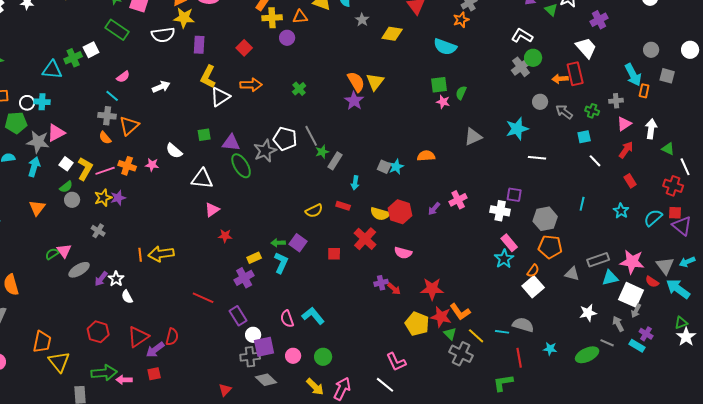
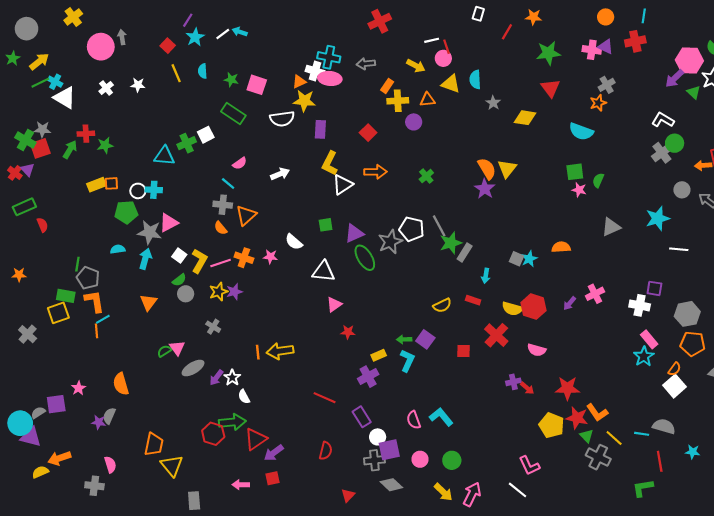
purple triangle: (231, 143) -> (354, 233), turned -30
green star: (322, 152) -> (451, 243), size x1.5
red semicircle: (172, 337) -> (326, 451), moved
green arrow: (104, 373) -> (232, 422), moved

